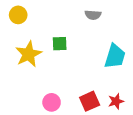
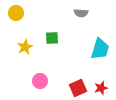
yellow star: (29, 54) -> (25, 47), size x0.7
pink circle: (52, 102) -> (40, 81), moved

